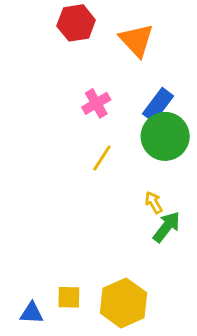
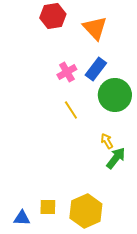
blue rectangle: (158, 105) -> (96, 69), moved
yellow line: (102, 158) -> (71, 110), turned -66

